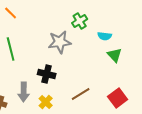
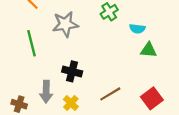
gray star: (60, 42) -> (65, 24), moved
green triangle: (115, 55) -> (149, 50), turned -42

